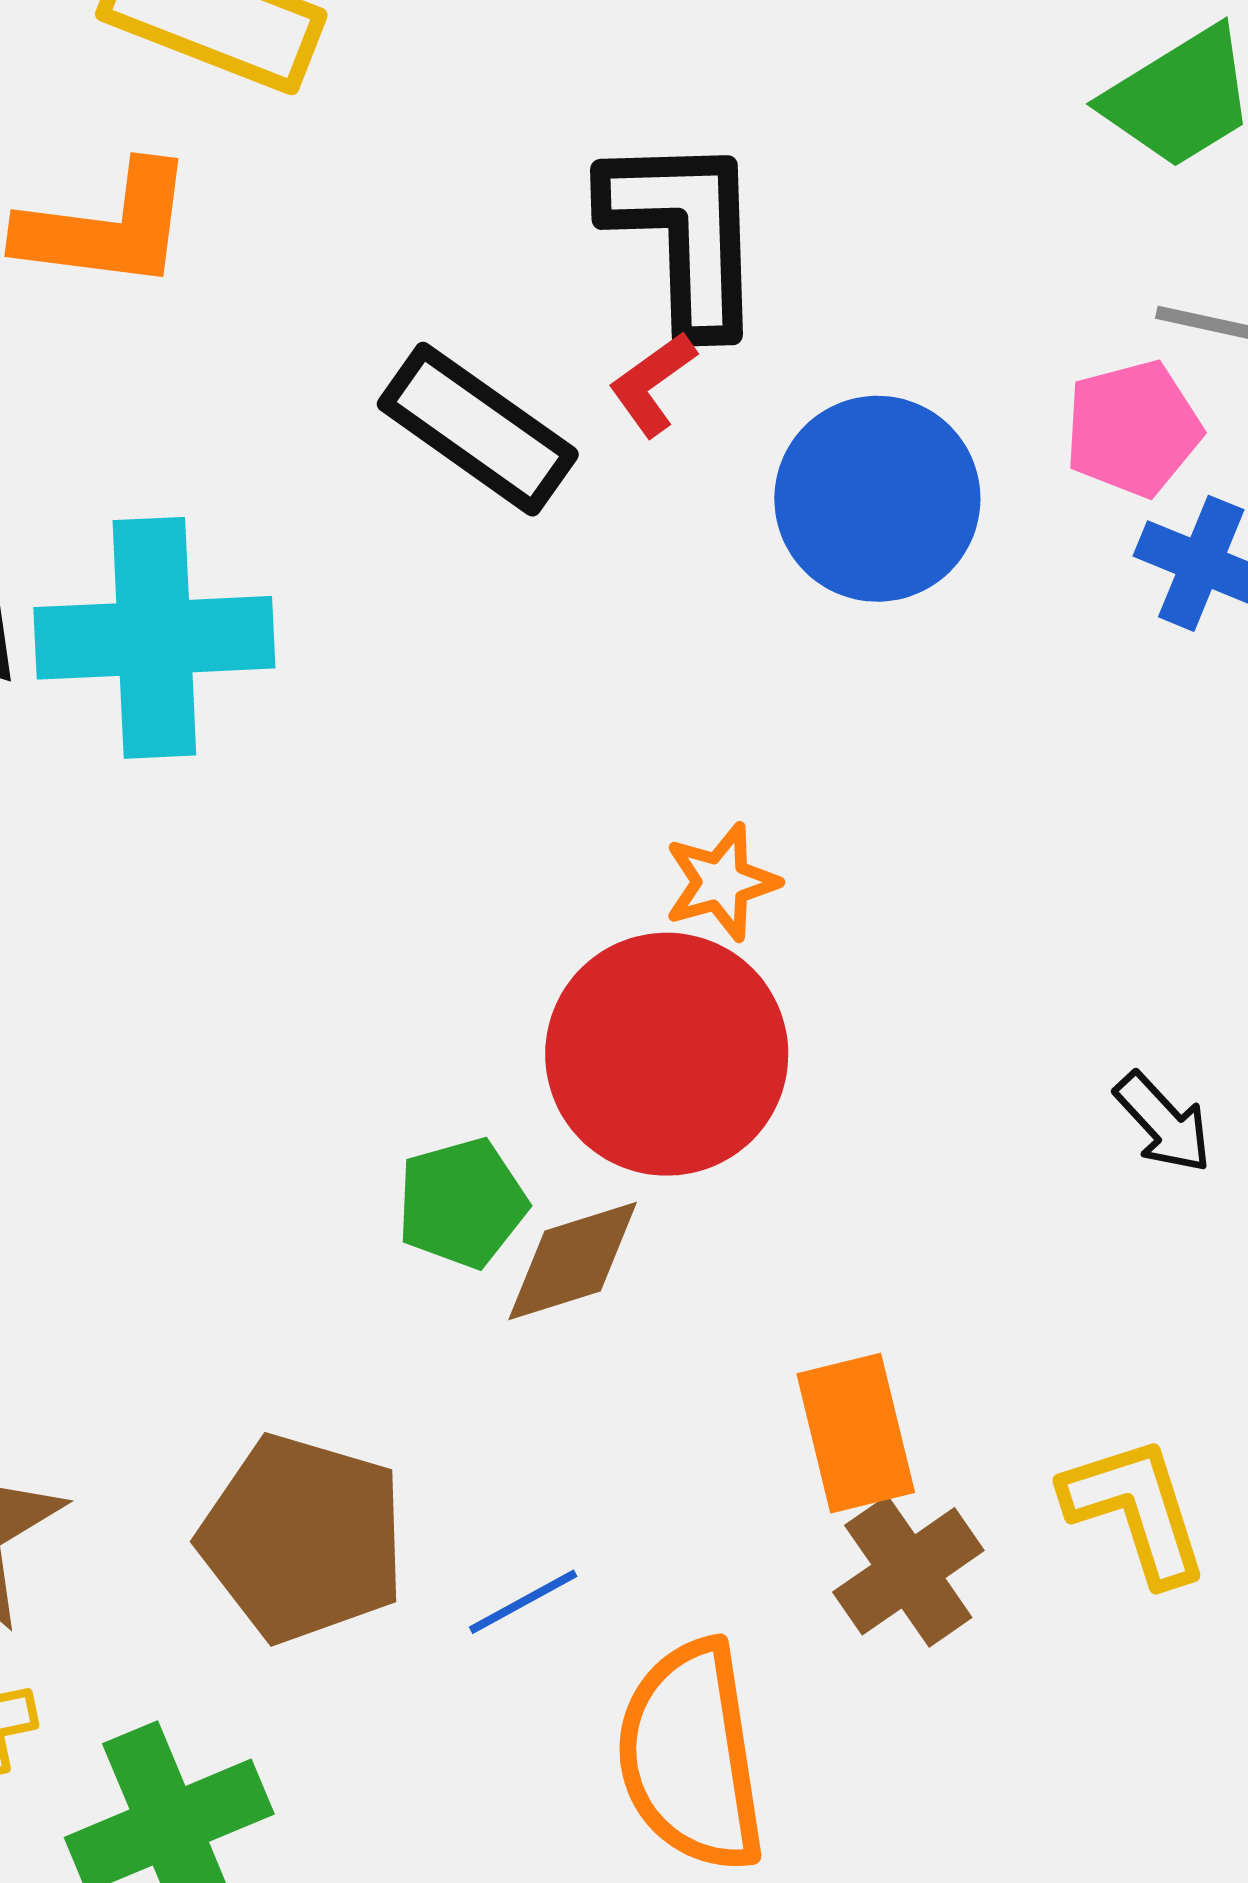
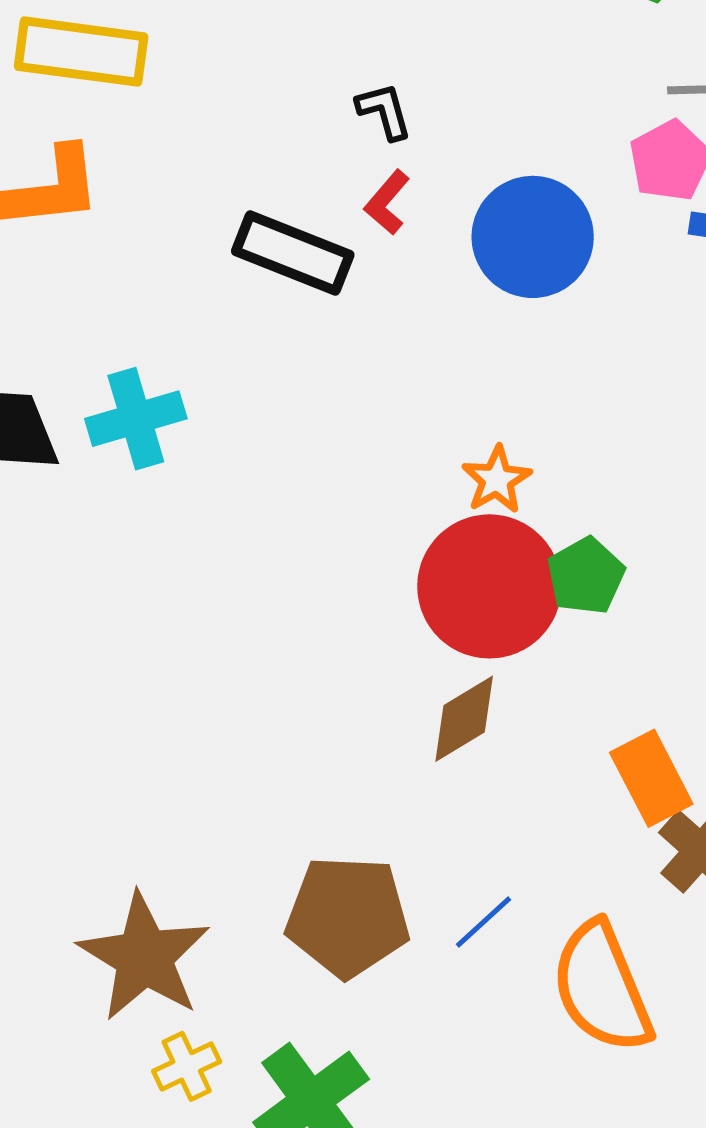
black L-shape: (684, 233) -> (384, 111), size x0.5
cyan cross: (154, 638) -> (136, 419), size x0.7
green pentagon: (462, 1203) -> (586, 576), moved

